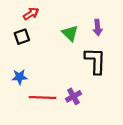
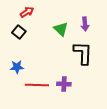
black square: (22, 37) -> (19, 32), turned -32
purple cross: (73, 96) -> (64, 84), turned 32

